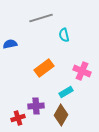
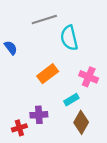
cyan semicircle: (64, 35) -> (69, 38), size x1.6
blue semicircle: (10, 44) -> (11, 48), turned 64
brown diamond: (61, 115) -> (81, 122), moved

